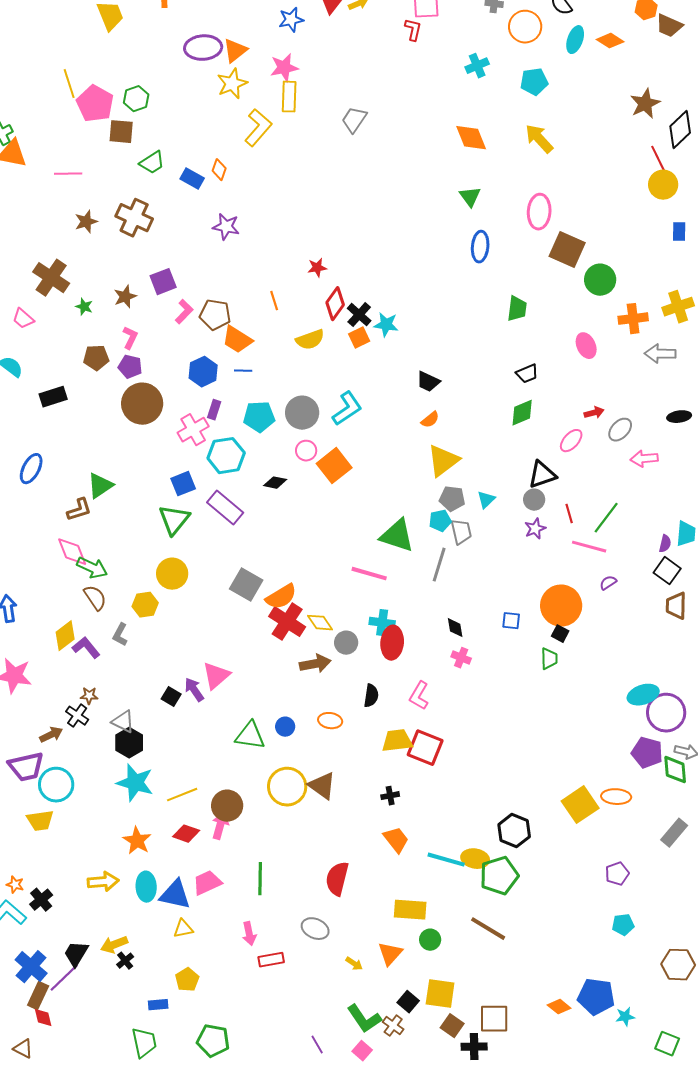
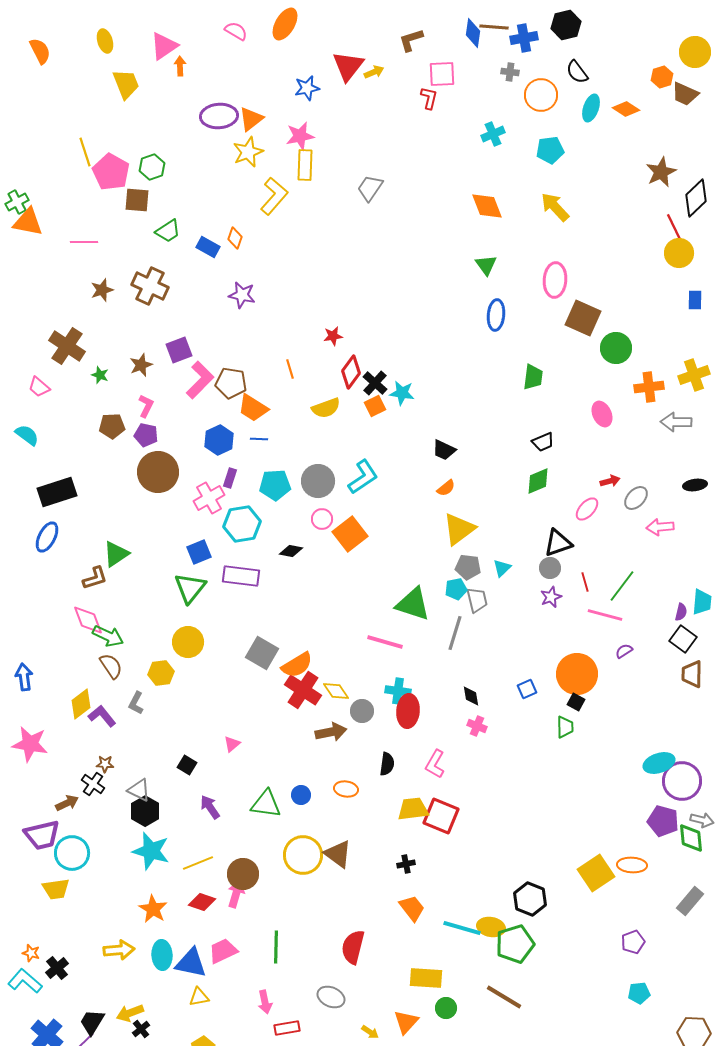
pink L-shape: (184, 312) -> (200, 380), size x1.5
black rectangle: (53, 397) -> (57, 492), moved, size x1.4
purple rectangle: (225, 508) -> (241, 576), turned -33
blue square: (511, 621) -> (527, 689), turned -30
pink triangle: (216, 676) -> (232, 744), size x0.6
purple arrow: (194, 690) -> (210, 807), moved

